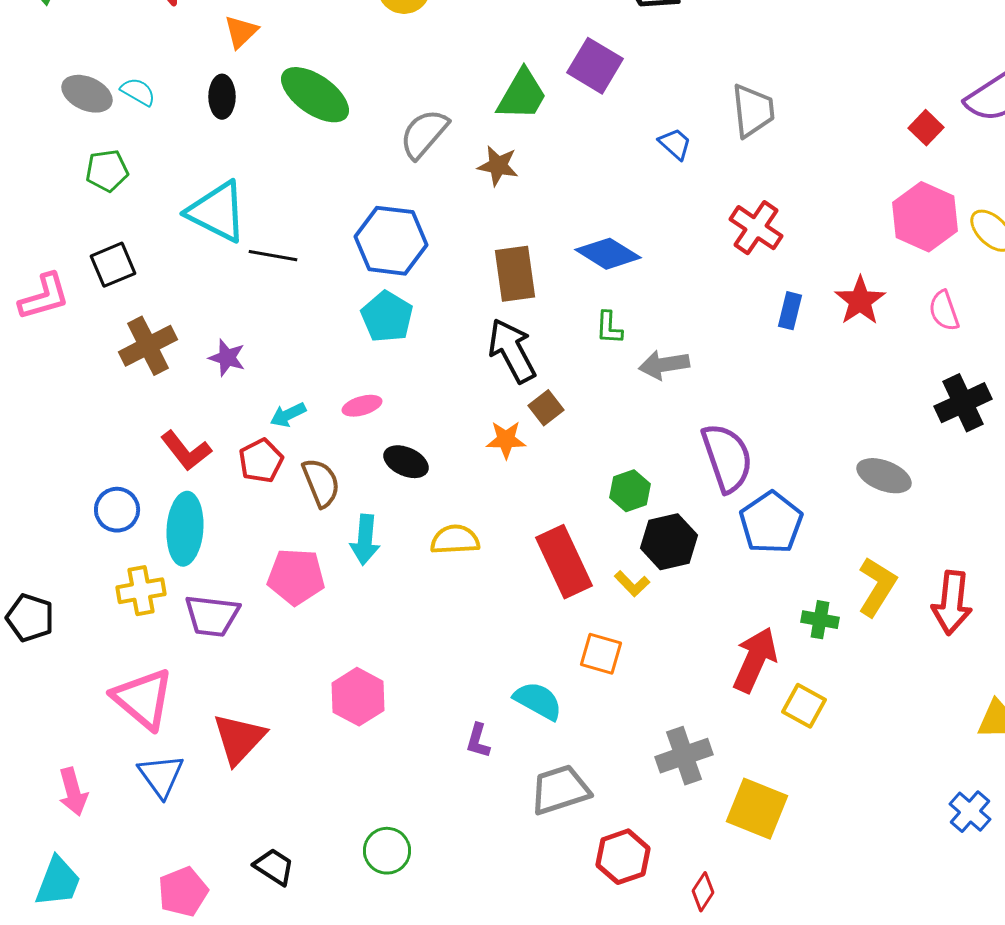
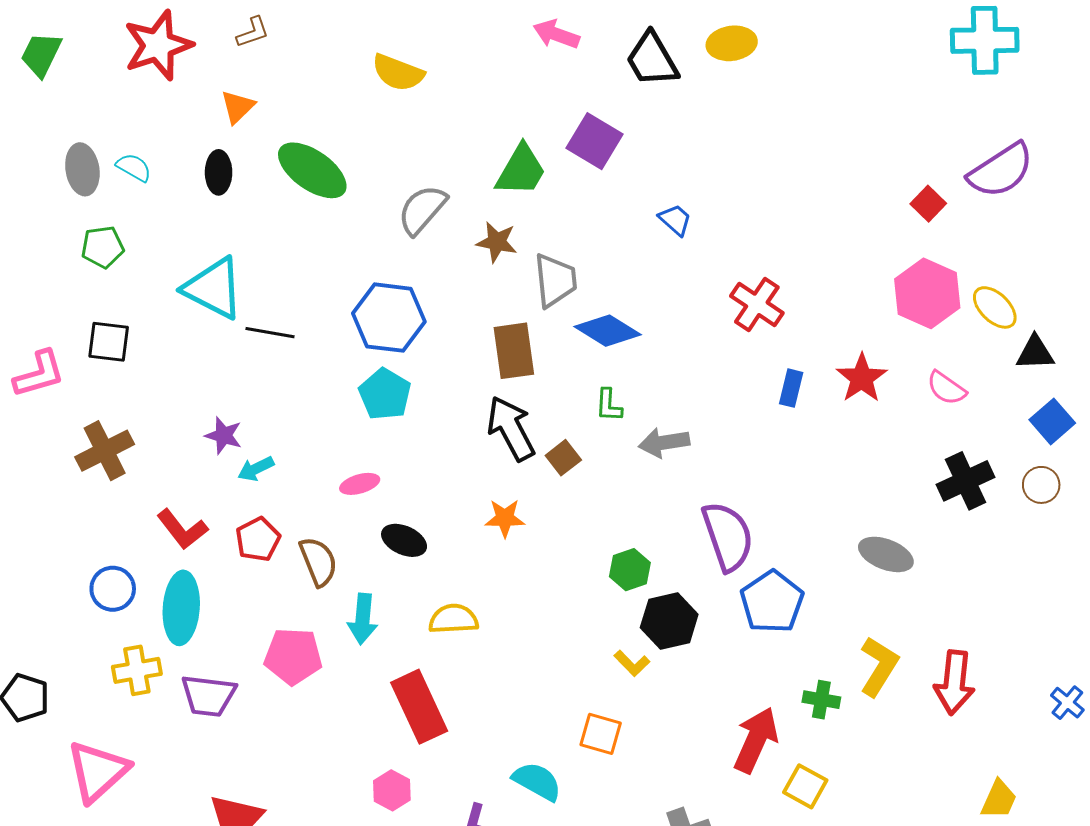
gray ellipse: (87, 94) -> (82, 169), turned 57
gray trapezoid: (753, 111) -> (555, 280), moved
black square: (113, 265) -> (109, 342), turned 30
pink semicircle: (944, 311) -> (946, 388), turned -36
brown cross: (148, 346) -> (105, 451), moved
brown square: (546, 408) -> (563, 458), moved
cyan arrow: (288, 415) -> (256, 469), moved
red rectangle: (564, 562) -> (419, 707), moved
pink hexagon: (358, 697) -> (392, 790), moved, size x0.7
pink triangle: (143, 699) -> (98, 771), moved, turned 38

